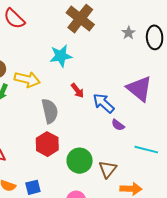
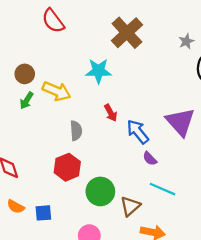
gray star: (129, 33) -> (186, 41), moved
gray semicircle: (50, 111) -> (76, 131), size x0.7
cyan line: (146, 150) -> (163, 189), moved

